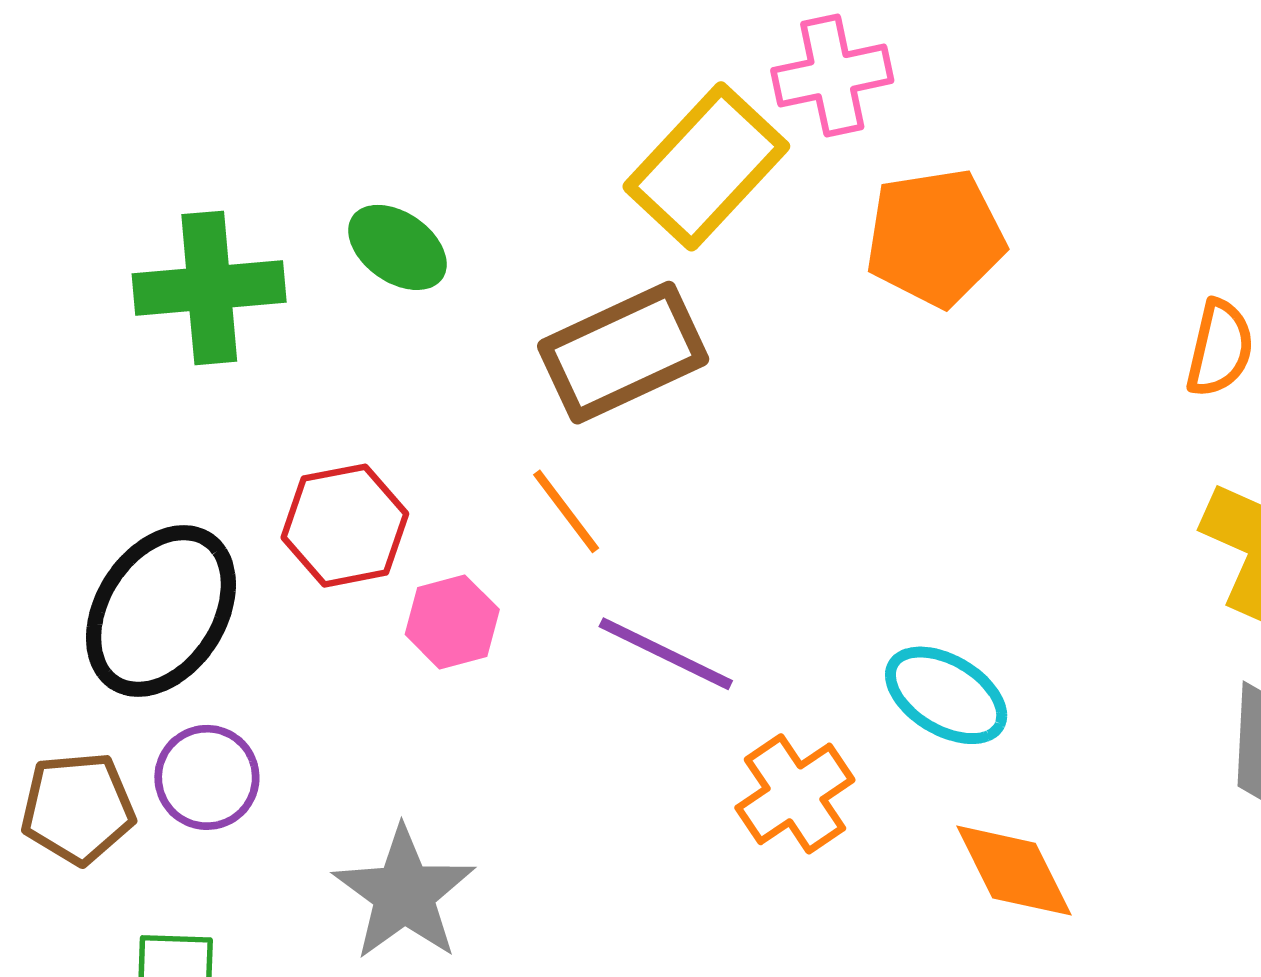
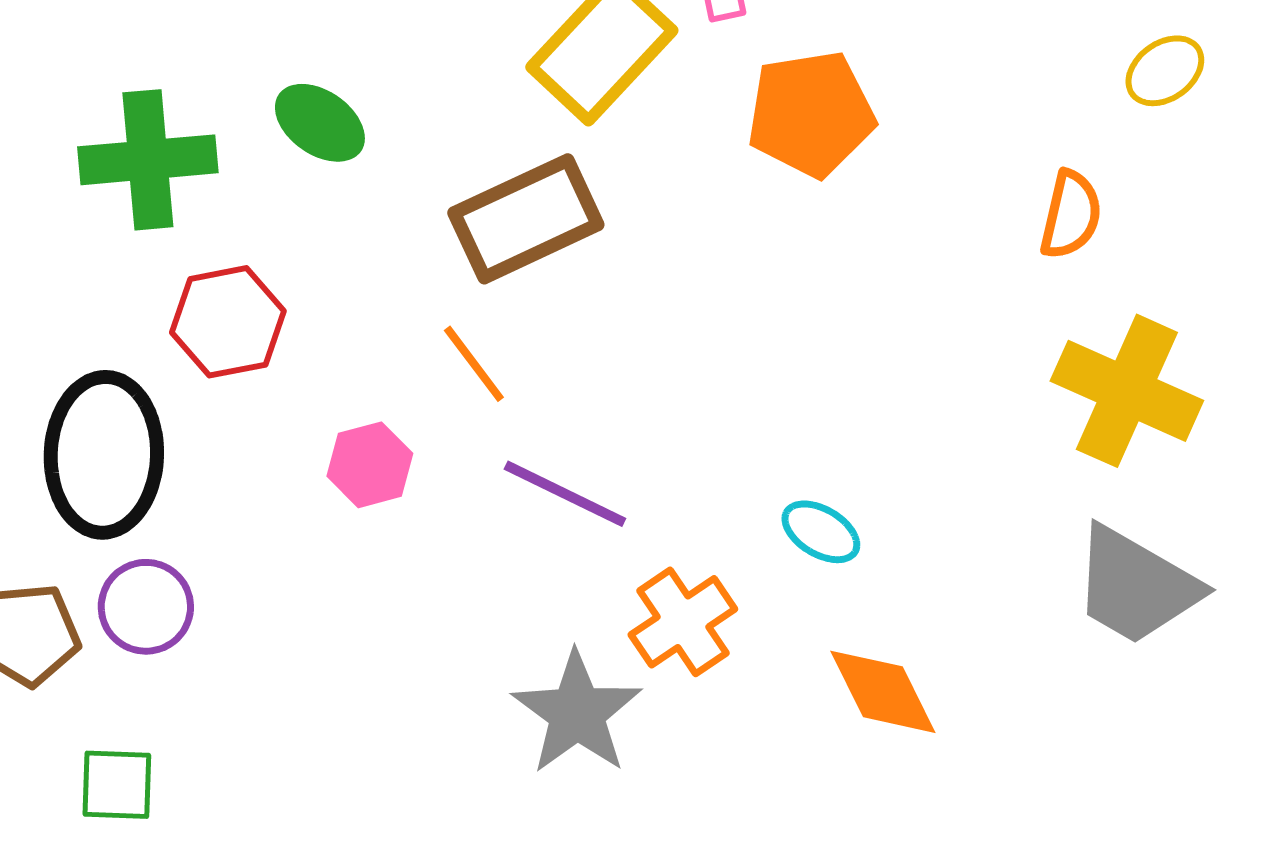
red hexagon: (345, 526) -> (228, 322), moved
black ellipse: (161, 611) -> (104, 455), turned -31
cyan ellipse: (946, 695) -> (821, 532), size x0.7
gray star: (404, 894) -> (577, 713), moved

